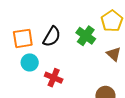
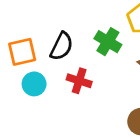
red cross: (54, 78) -> (79, 81), moved

